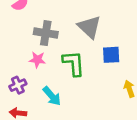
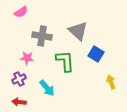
blue square: (111, 55) -> (96, 54), turned 35
pink star: (37, 60) -> (27, 58), moved

